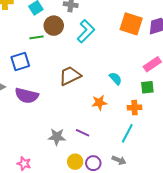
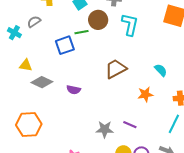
cyan L-shape: (86, 31) -> (130, 24), turned -30
blue square: (20, 62) -> (65, 45), moved
purple semicircle: (27, 96) -> (74, 90), size x0.6

